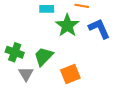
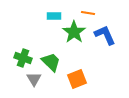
green trapezoid: (44, 56) -> (51, 62), turned 90

